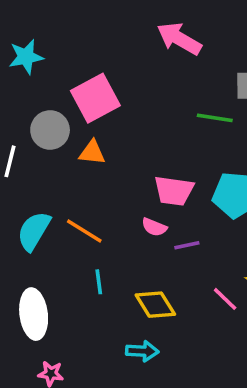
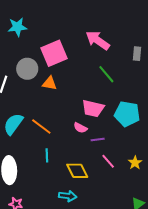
pink arrow: (179, 39) -> (98, 40), moved
green line: (215, 118) -> (106, 74), moved, turned 36
pink line: (225, 299) -> (108, 161), moved

